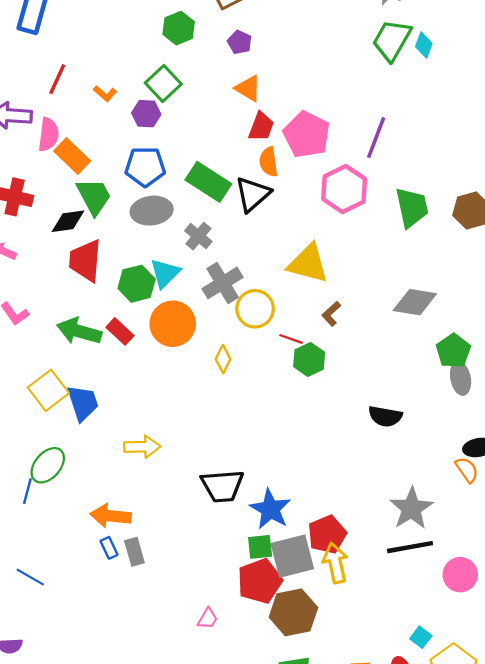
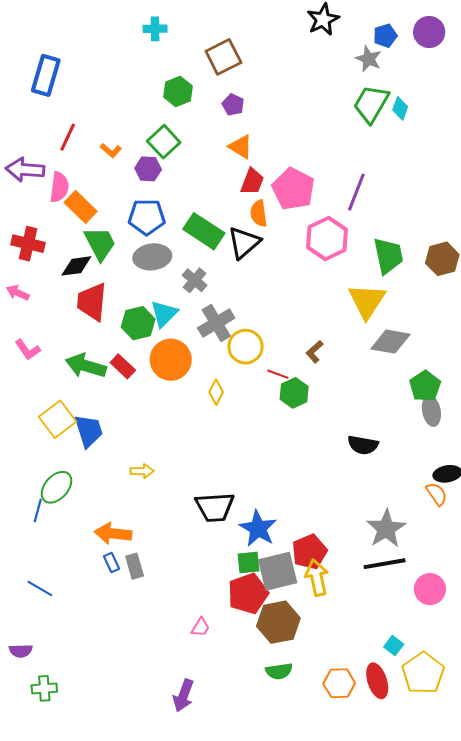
yellow triangle: (308, 264) -> (367, 301), moved, turned 48
yellow arrow: (142, 447) -> (142, 471), size x0.7

